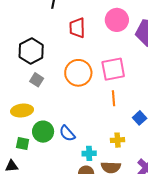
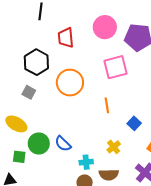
black hexagon: (31, 51) -> (36, 62), moved
pink square: (113, 69) -> (115, 67), moved
yellow ellipse: (22, 111) -> (16, 124), turned 40
yellow cross: (118, 140) -> (114, 147), turned -32

